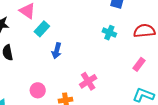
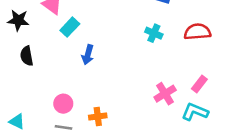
pink rectangle: (139, 64) -> (199, 84), moved
pink cross: (88, 81) -> (165, 94), moved

